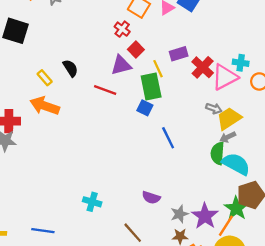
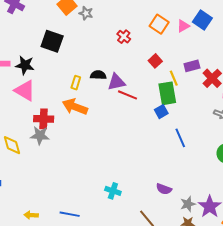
red cross: (122, 29) -> (124, 37), moved
purple triangle: (121, 65) -> (116, 82), moved
black semicircle: (70, 68) -> (98, 75), turned -56
yellow rectangle: (45, 78) -> (76, 83), turned 56
blue square: (145, 108) -> (161, 112), turned 32

